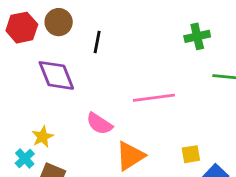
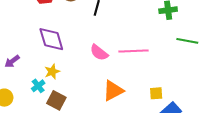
purple diamond: (56, 75) -> (51, 39), moved
pink semicircle: (99, 124) -> (99, 53), moved

